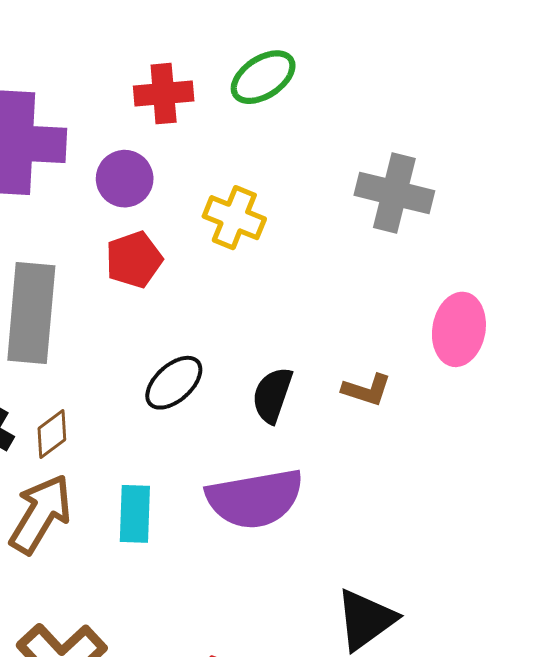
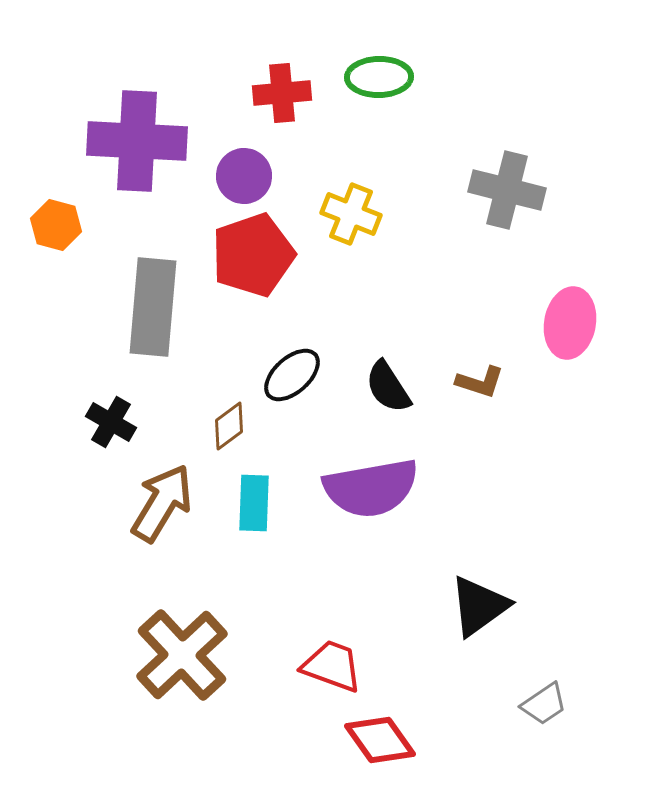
green ellipse: (263, 77) -> (379, 77), turned 32
red pentagon: (134, 260) -> (253, 255), size x1.5
black semicircle: (272, 395) -> (388, 387), turned -52
brown diamond: (52, 434) -> (229, 426), moved

